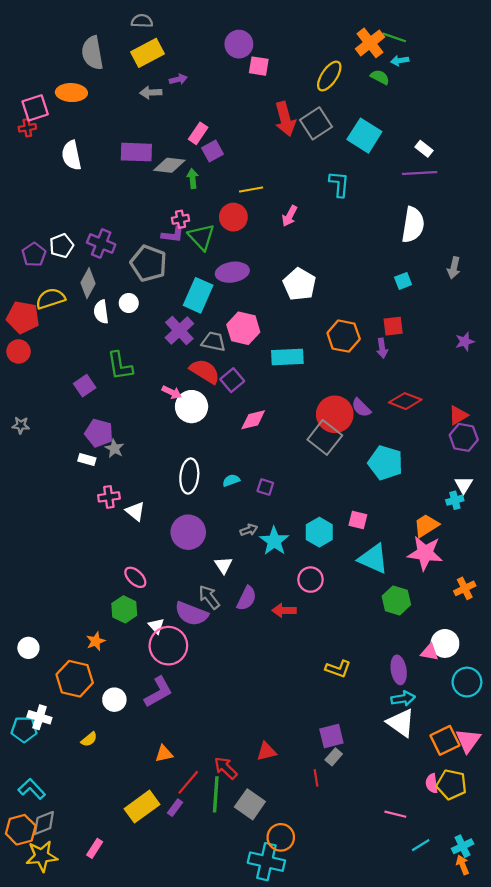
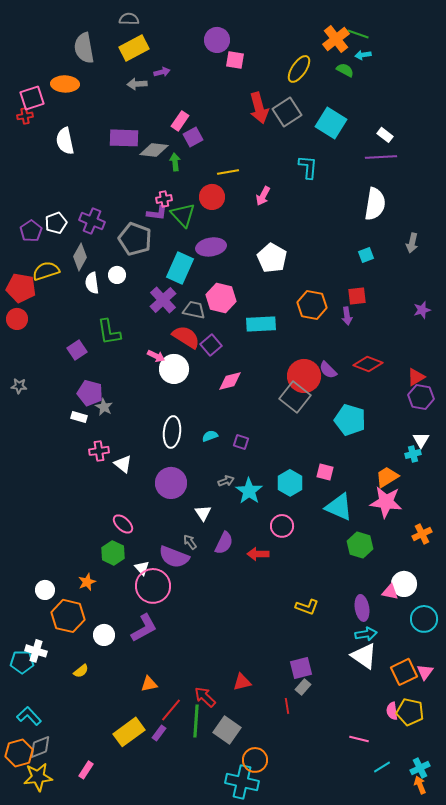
gray arrow: (209, 597) -> (190, 542), size x0.7
white circle: (28, 648) -> (45, 590), moved
pink triangle: (468, 740) -> (425, 672), size x0.7

